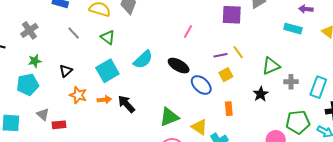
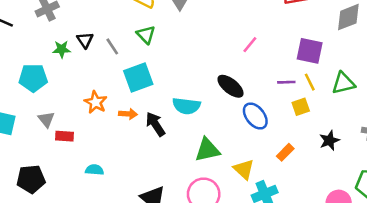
purple square: (232, 15) -> (310, 51), moved
gray line: (74, 33) -> (112, 46), moved
cyan semicircle: (143, 60) -> (186, 106), moved, turned 40
green star: (35, 61) -> (62, 49), moved
green triangle: (271, 66) -> (343, 83), moved
black triangle: (66, 71) -> (85, 40), moved, turned -32
yellow square: (226, 75) -> (301, 107), moved
orange rectangle: (229, 109) -> (285, 152), turned 40

